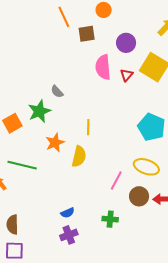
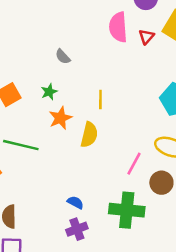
green star: (39, 111) -> (49, 92), moved, size x0.6
blue semicircle: (68, 213) -> (75, 202), turned -128
green cross: (110, 219) -> (127, 210), size x1.8

